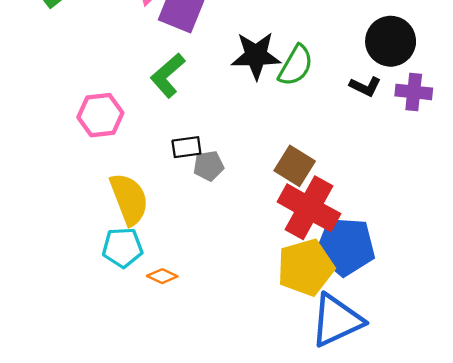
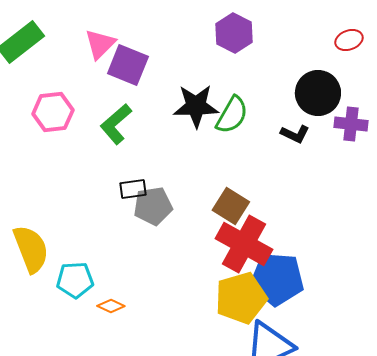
purple cross: (414, 92) -> (351, 124), moved
pink hexagon: (100, 115) -> (53, 112), moved
gray pentagon: (209, 166) -> (153, 206), size x1.4
yellow semicircle: (129, 199) -> (31, 249), moved

